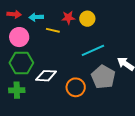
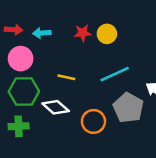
yellow line: (53, 30) -> (66, 77), moved
white diamond: (46, 76) -> (56, 107), turned 40

